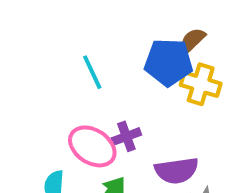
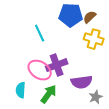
blue pentagon: (169, 62) -> (71, 15), moved
purple cross: (126, 136) -> (57, 65), size x1.5

